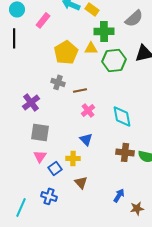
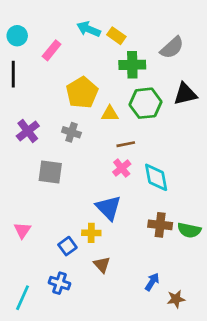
yellow triangle: (91, 48) -> (110, 114), moved
brown line: (80, 90) -> (126, 144), moved
purple cross: (31, 102) -> (28, 131), moved
pink cross: (88, 110) -> (122, 168), moved
gray square: (40, 132) -> (50, 172), moved
blue triangle: (86, 139) -> (108, 208), size x1.5
pink triangle: (40, 156) -> (22, 230), moved

